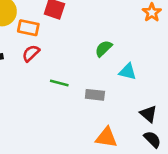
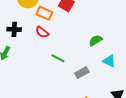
red semicircle: (31, 53) -> (42, 32), turned -112
gray rectangle: (95, 95) -> (82, 73), turned -48

